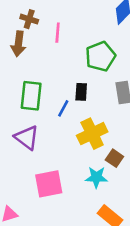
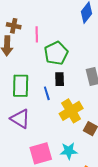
green pentagon: (100, 56) -> (56, 53), moved
blue line: (63, 108) -> (47, 93), turned -40
cyan star: (96, 177) -> (69, 151), moved

